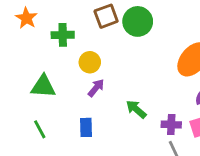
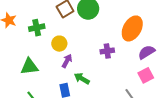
green arrow: (136, 109) -> (82, 79), moved
purple cross: (171, 125) -> (107, 51), moved

